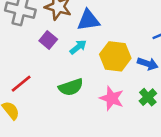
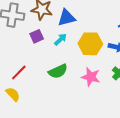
purple square: (48, 40) -> (37, 36), turned 32

